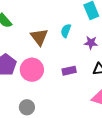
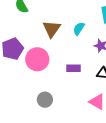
gray circle: (27, 107) -> (45, 100), moved

